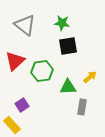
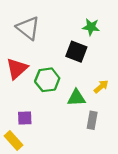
green star: (62, 23) -> (91, 27), moved
black square: (68, 46) -> (76, 52), turned 30
purple square: (22, 105) -> (25, 118), turned 32

